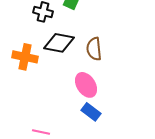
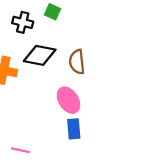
blue rectangle: (91, 112) -> (74, 129), turned 48

